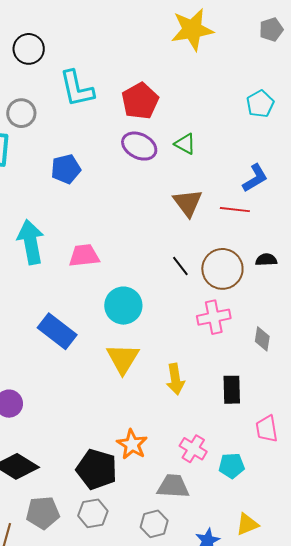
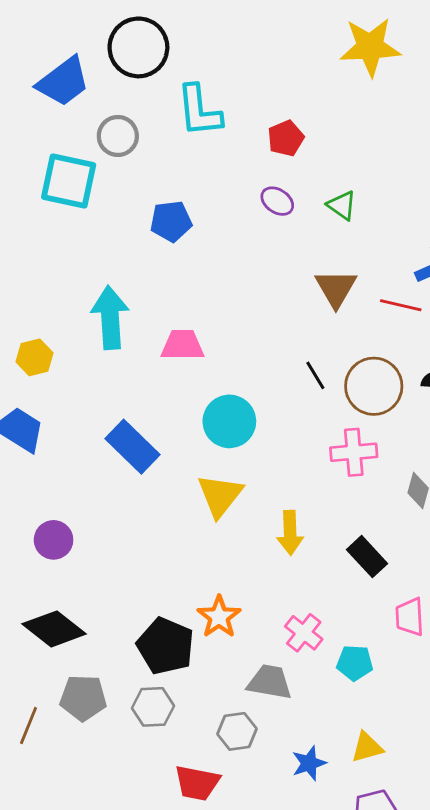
black circle: (29, 49) -> (138, 47), size x1.4
red pentagon: (140, 101) -> (286, 138), size x0.7
purple ellipse: (139, 146) -> (277, 201), size x0.7
black rectangle: (232, 390) -> (367, 557), turned -48

